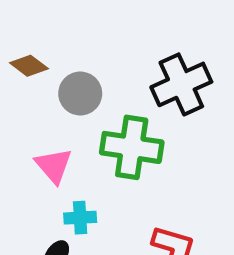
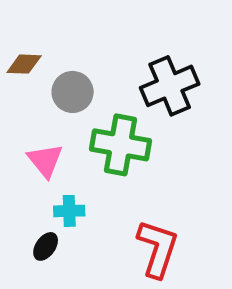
brown diamond: (29, 66) -> (24, 64), turned -36

